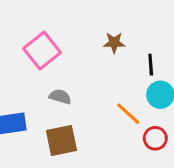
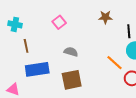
pink square: (42, 50) -> (59, 22), size x0.6

